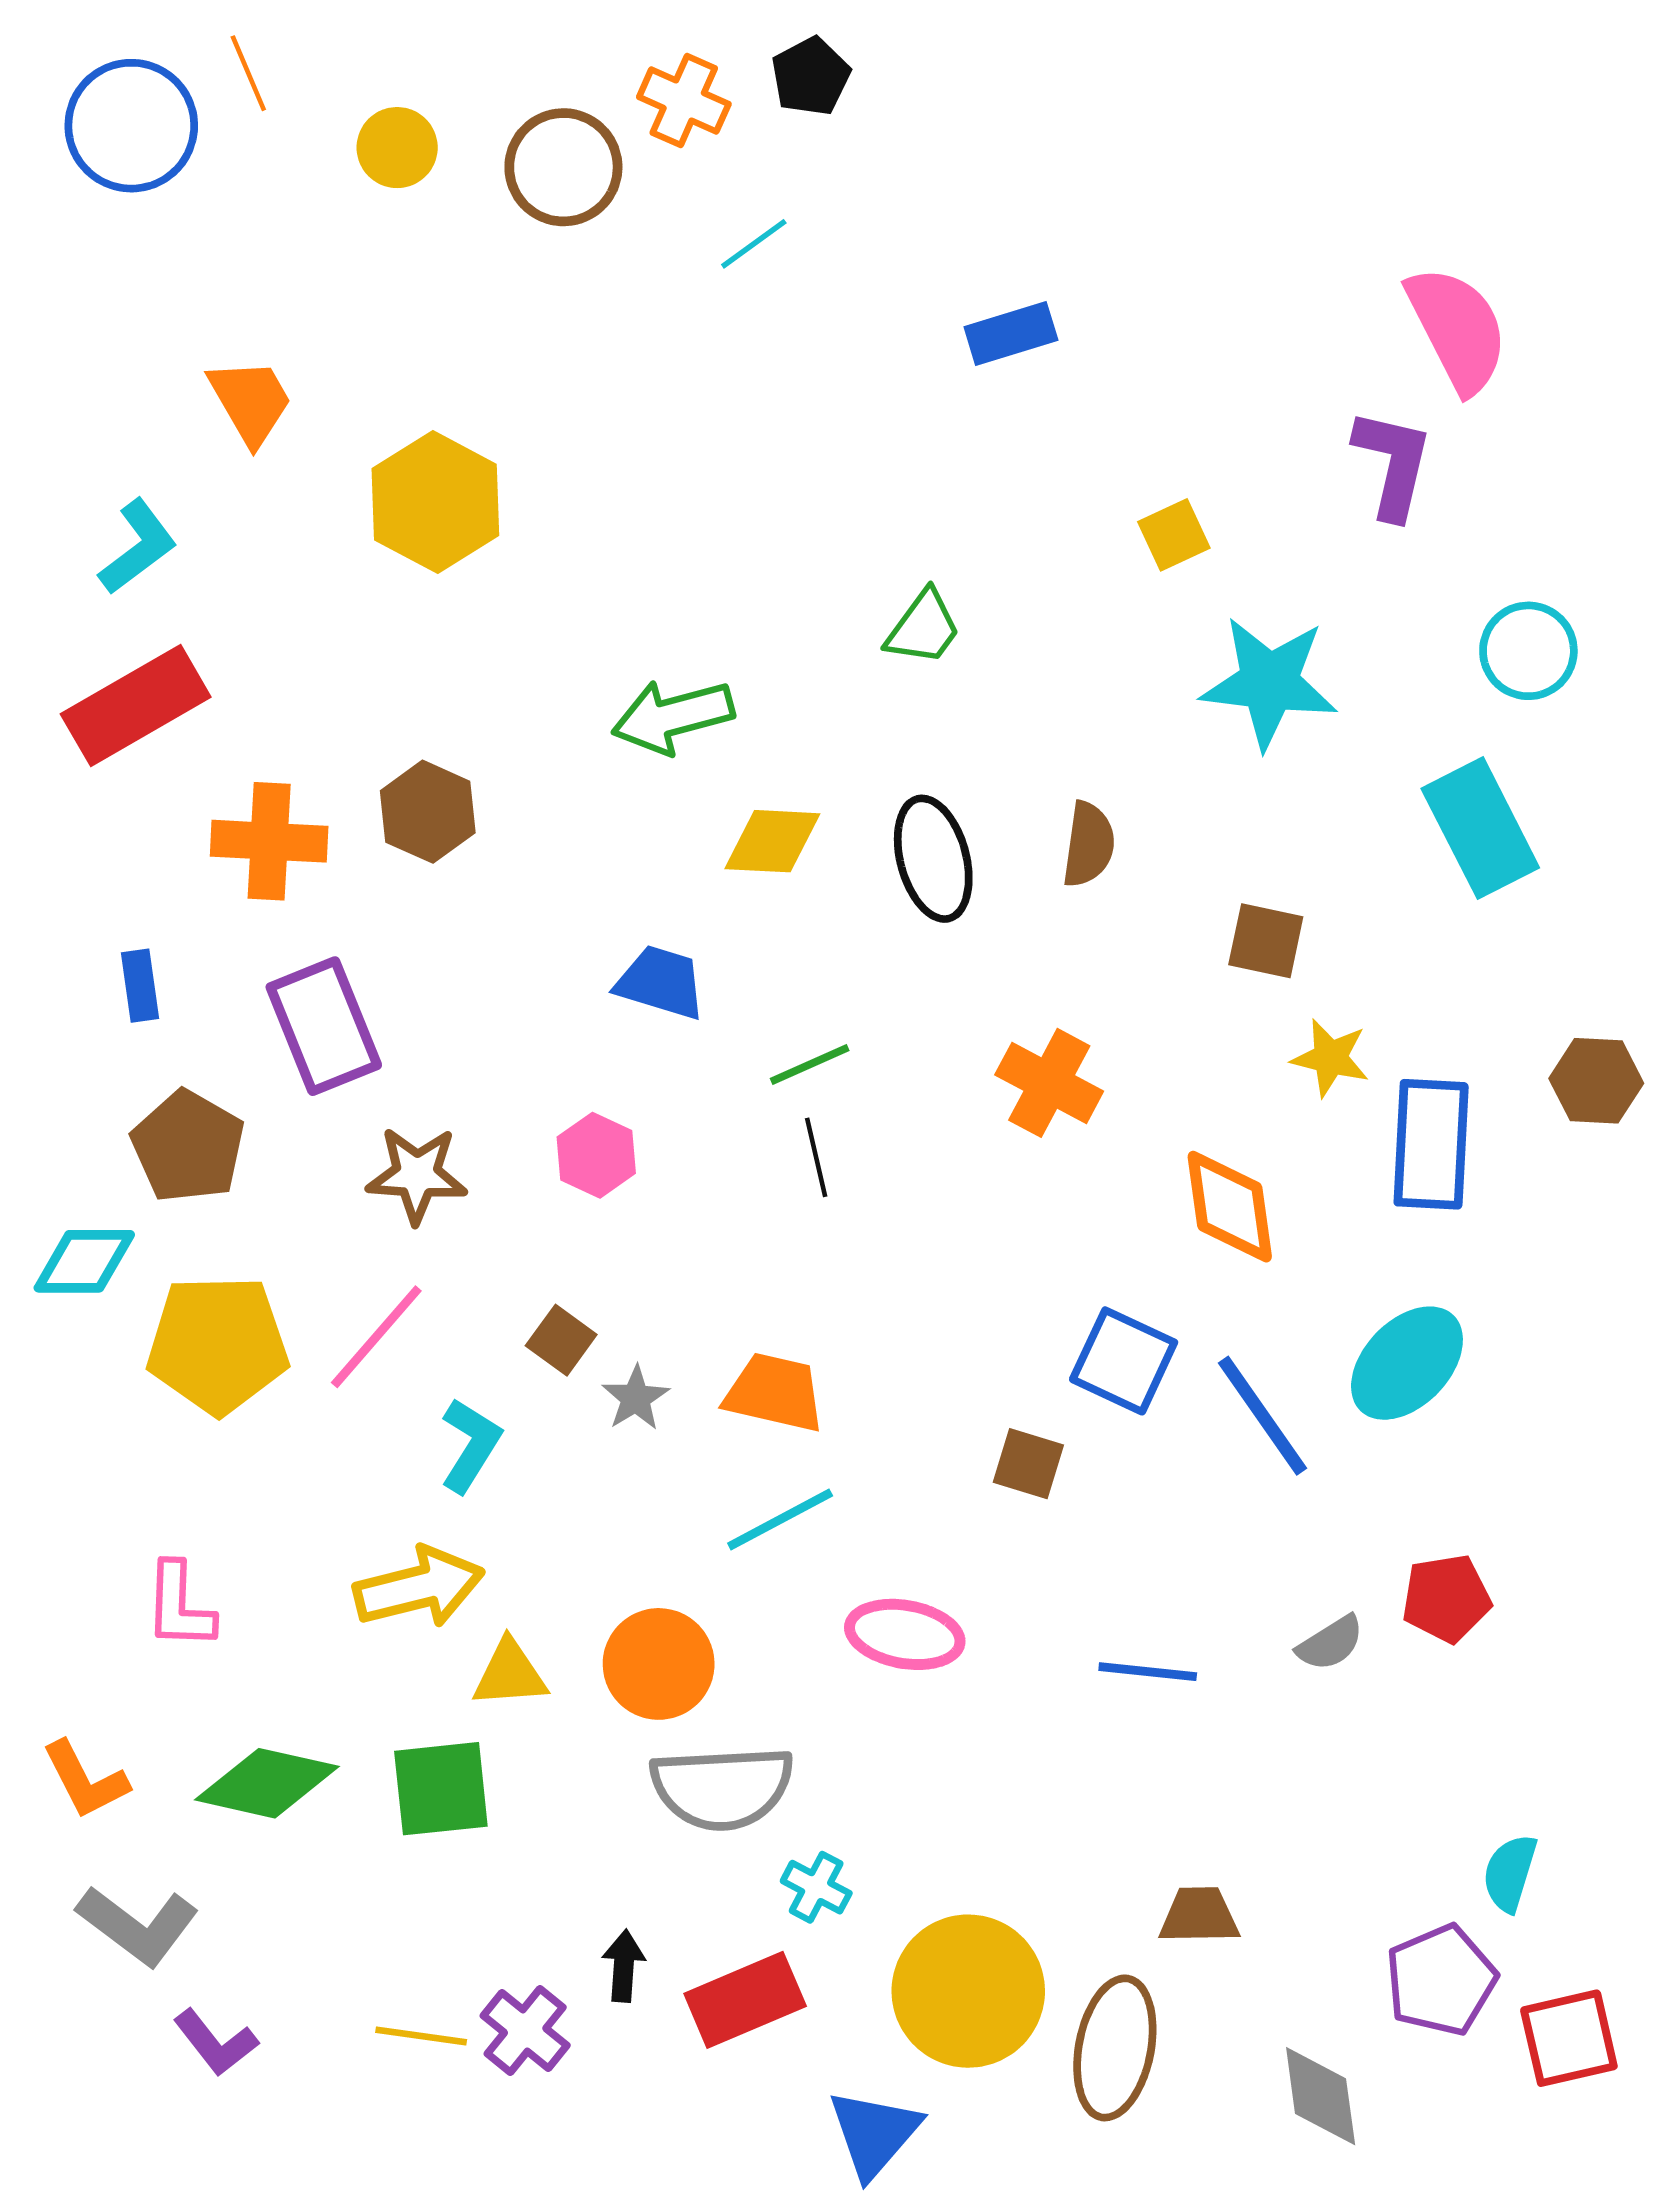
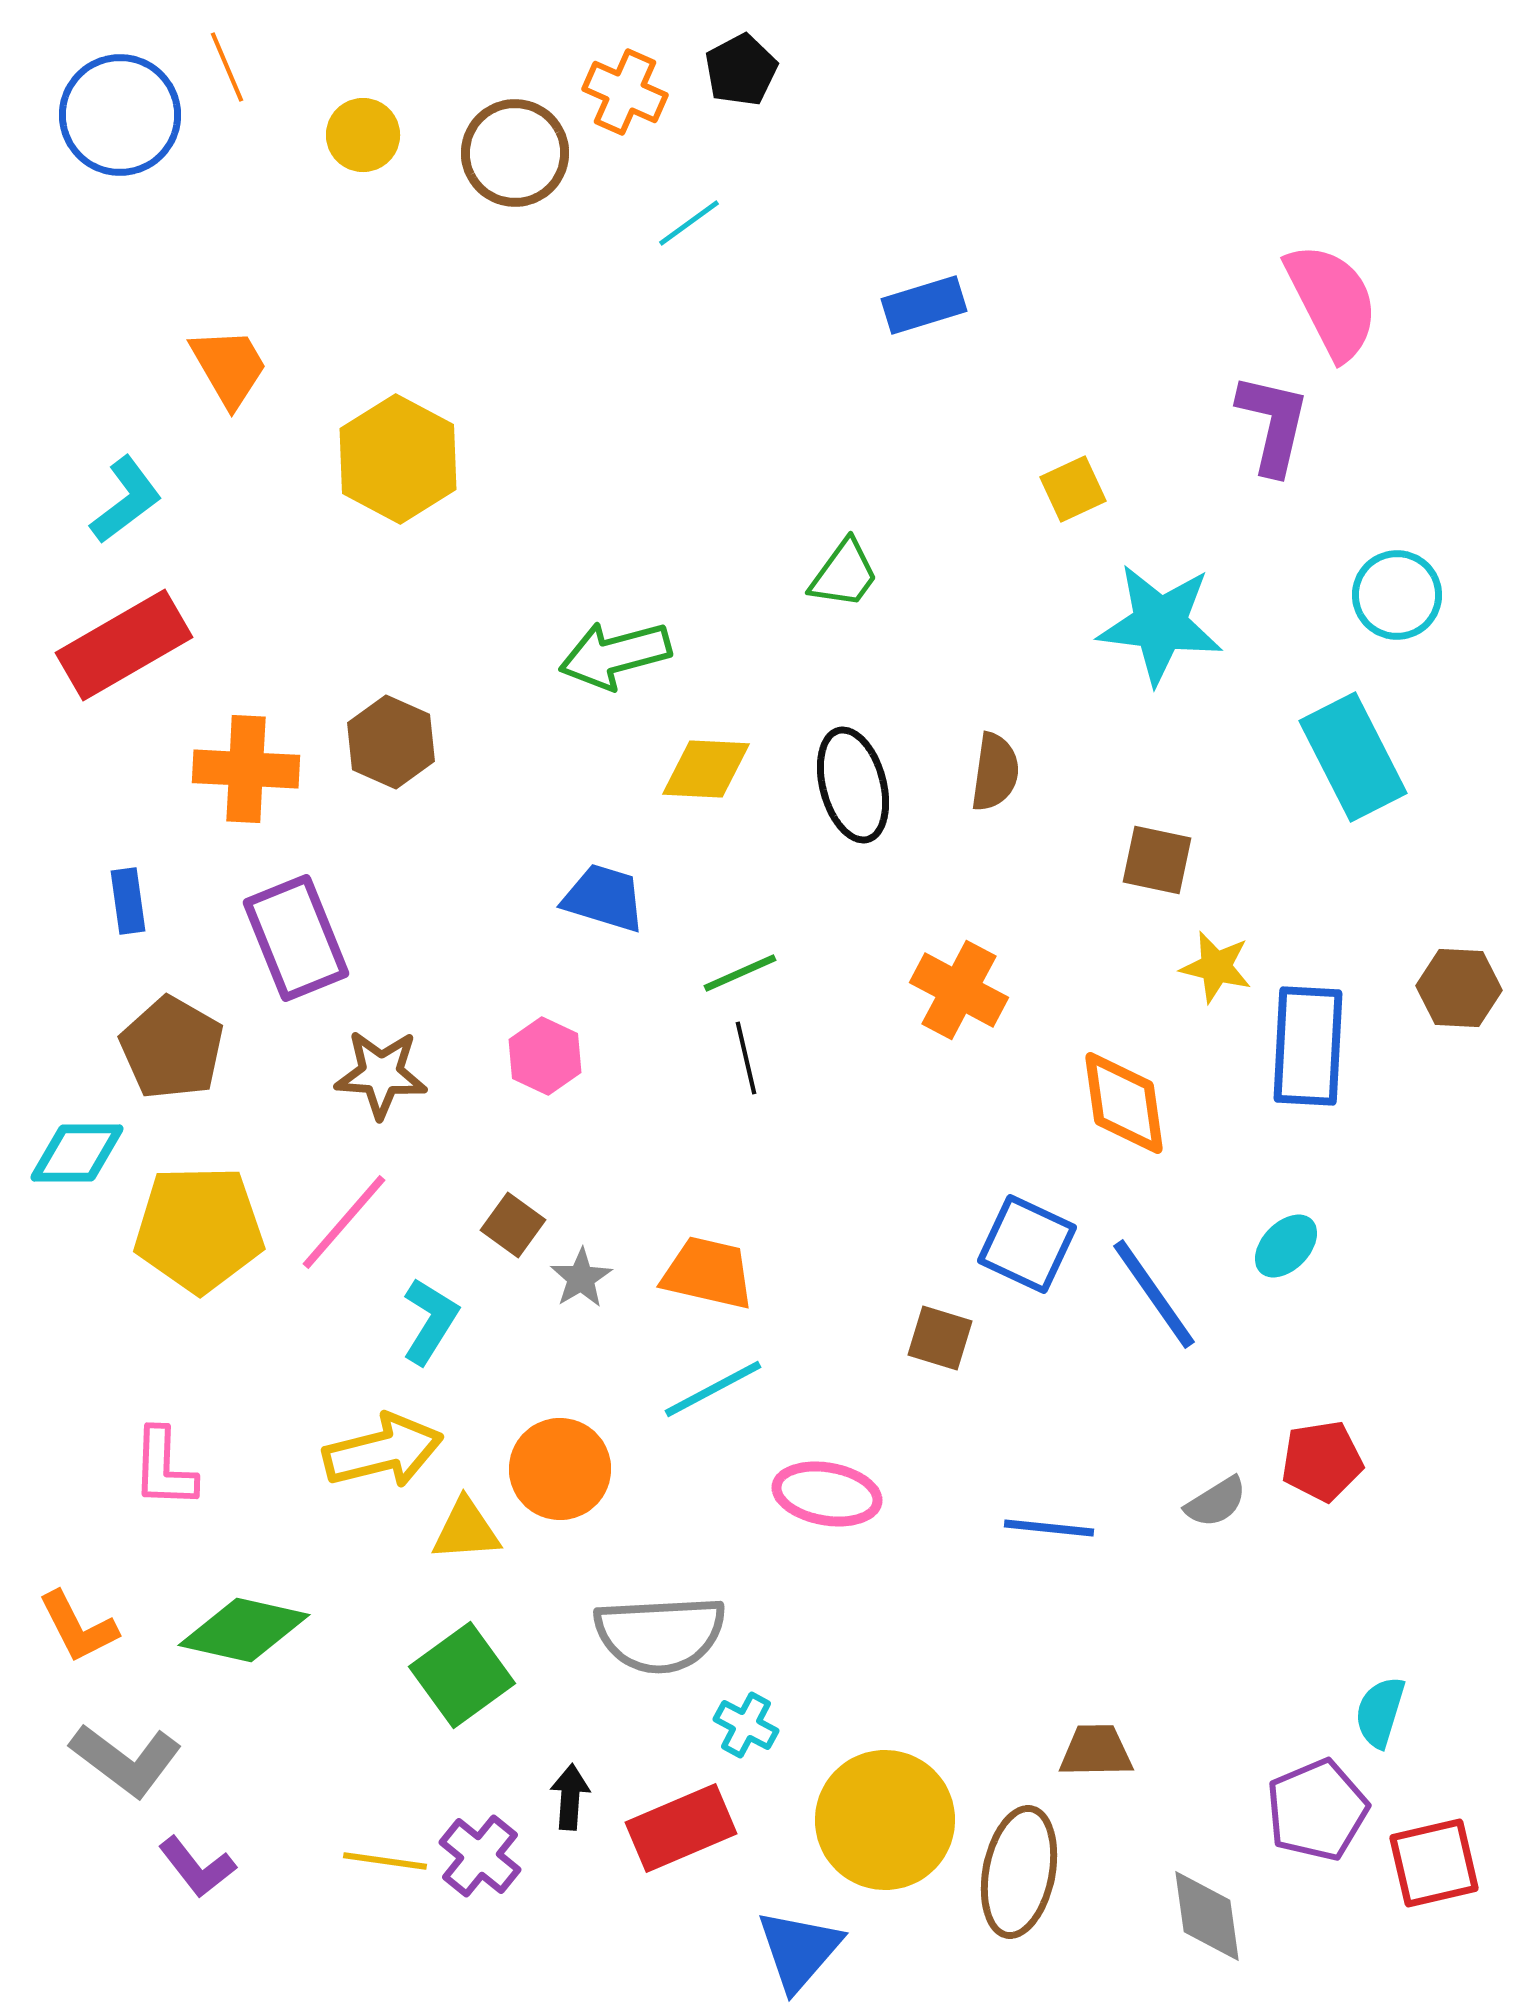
cyan ellipse: (1407, 1363) -> (1286, 1246), size x0.6
orange circle: (659, 1664) -> (560, 1469), moved
green square: (441, 1789) -> (462, 1675), moved, turned -30

